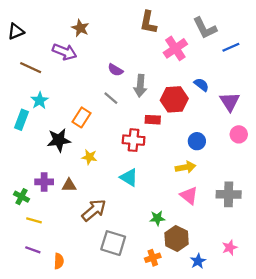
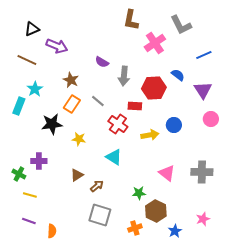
brown star: (80, 28) -> (71, 80), moved
black triangle: (16, 31) -> (32, 29), moved
blue line: (231, 47) -> (204, 55), moved
gray line: (111, 98) -> (98, 101), moved
red cross: (134, 140) -> (118, 124), turned 30
yellow arrow: (186, 167) -> (150, 135), moved
brown triangle: (69, 185) -> (77, 175), moved, turned -32
brown arrow: (94, 210) -> (97, 186), moved, size x0.6

